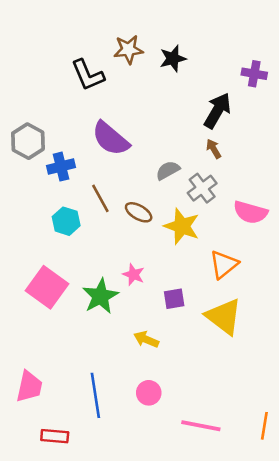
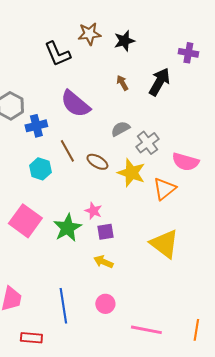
brown arrow: (214, 149) -> (122, 83), moved
orange triangle: (224, 264) -> (164, 189), moved
purple square: (174, 299) -> (105, 232), moved

